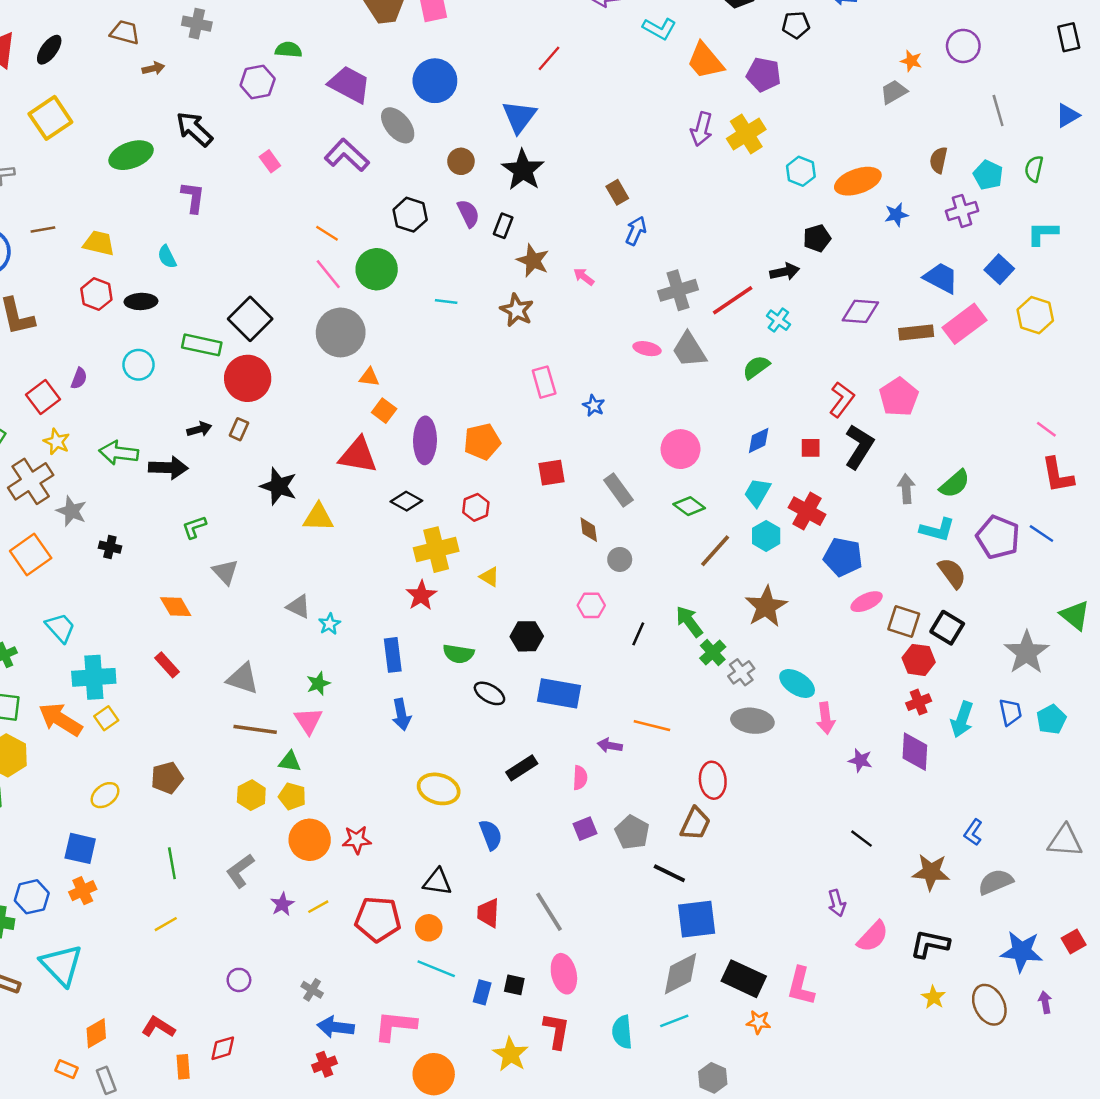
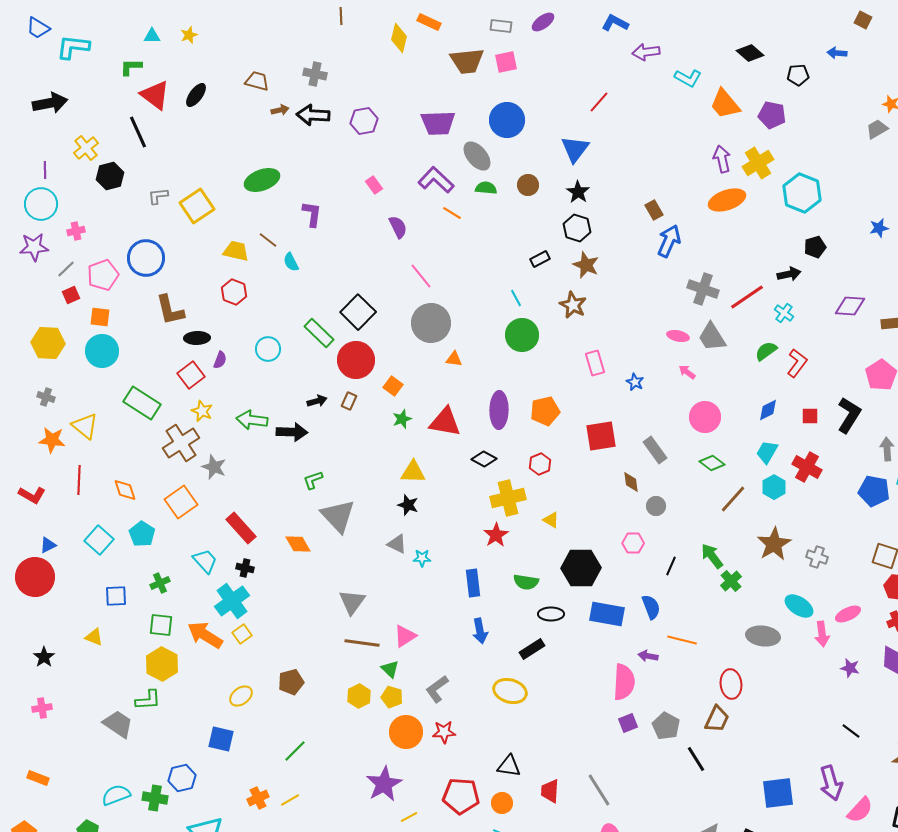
green semicircle: (289, 50) -> (486, 188), moved
purple trapezoid: (349, 84) -> (438, 123), turned 150
yellow square: (50, 118) -> (197, 206), moved
black arrow: (194, 129) -> (313, 115), moved, turned -40
purple arrow: (702, 129) -> (722, 159), turned 152
black star: (523, 170) -> (578, 192), size x0.7
cyan hexagon: (801, 171) -> (802, 193), size x1.6
orange ellipse: (858, 181) -> (727, 200), moved
purple semicircle: (468, 213) -> (398, 227), moved
black hexagon: (410, 215) -> (577, 228), moved
black rectangle: (503, 226) -> (540, 259), moved, turned 42
brown line: (43, 230) -> (268, 240), moved, turned 48
blue arrow: (636, 231) -> (669, 241), size x1.4
orange line: (327, 233) -> (452, 213), moved
green circle: (377, 269) -> (522, 335), moved
pink arrow: (584, 277) -> (687, 372), moved
gray cross: (678, 290) -> (703, 289), turned 36
black ellipse: (141, 301) -> (197, 338), moved
cyan line: (446, 301) -> (516, 298), turned 54
green rectangle: (202, 345) -> (319, 333), turned 32
red L-shape: (842, 399) -> (797, 363), moved
orange square: (384, 411) -> (393, 386), moved
red square: (552, 473) -> (601, 436), size x1.4
black star: (279, 486) -> (408, 505), moved, size x0.7
black cross: (110, 547) -> (245, 568), moved
blue pentagon: (843, 557) -> (874, 491), moved
gray triangle: (225, 572) -> (338, 516), size x1.6
pink ellipse: (867, 602) -> (848, 614), moved
cyan star: (329, 624) -> (422, 558), turned 30
black hexagon: (527, 636) -> (581, 568), size x1.5
red rectangle: (167, 665) -> (241, 528), moved, size x1.5
gray cross: (741, 672) -> (817, 557), moved, turned -35
cyan cross: (94, 677) -> (232, 601), turned -32
gray triangle: (243, 679) -> (352, 602), turned 48
green star: (318, 683) -> (402, 419), moved
black ellipse: (489, 693) -> (551, 614), turned -30
pink triangle: (308, 721) -> (405, 636), turned 30
green triangle: (290, 762) -> (390, 669), turned 36
black rectangle: (522, 768) -> (532, 649), moved
pink semicircle: (580, 778) -> (624, 682), size x1.8
blue semicircle: (491, 835) -> (651, 607), moved
green line: (172, 863) -> (295, 751), turned 55
gray L-shape: (240, 871) -> (437, 689), moved
black line: (669, 873) -> (696, 759), turned 32
orange cross: (83, 891) -> (258, 798), moved
purple arrow: (837, 903) -> (831, 783), size x1.6
purple star: (282, 904) -> (384, 784), size x1.8
yellow line: (318, 907) -> (409, 817), moved
blue square: (697, 919) -> (778, 793), moved

